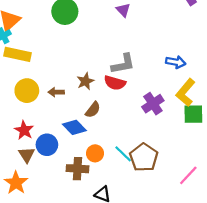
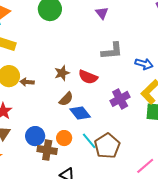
gray L-shape: (123, 64) -> (112, 51), moved
brown arrow: (56, 92) -> (27, 82), moved
blue diamond: (74, 127) -> (80, 113), moved
blue circle: (47, 145) -> (35, 136), moved

